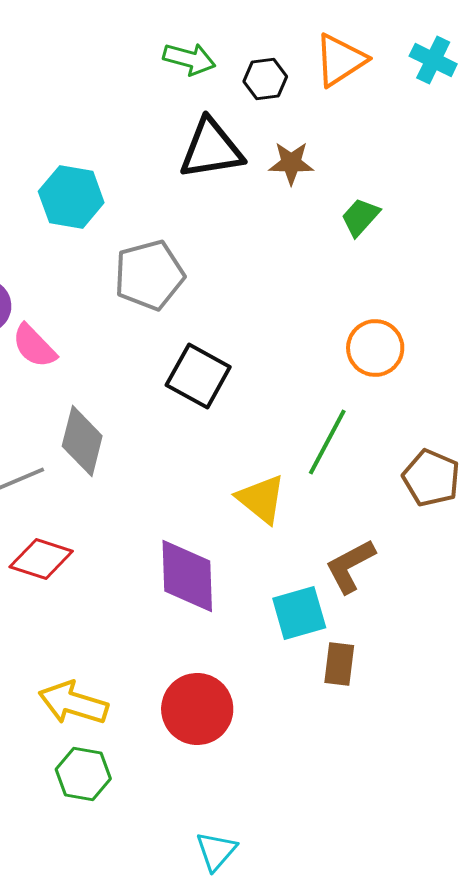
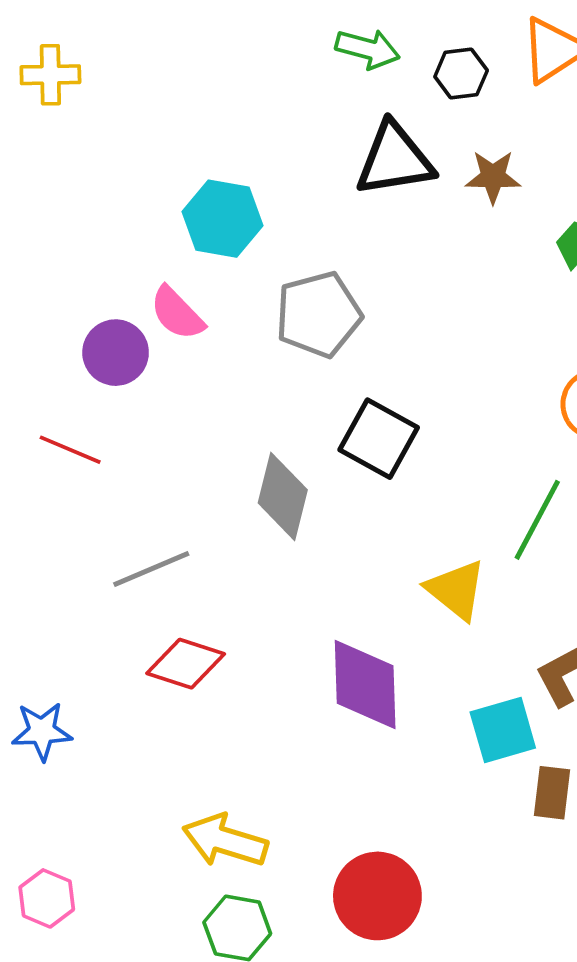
pink semicircle: (34, 346) -> (177, 313), moved
gray diamond: (82, 441) -> (283, 496), moved
red circle: (197, 709) -> (377, 896), moved

